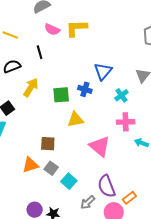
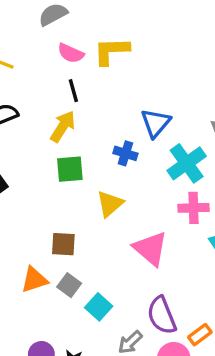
black line: (40, 52) -> (73, 91), moved
yellow arrow: (31, 88) -> (63, 126), moved
green square: (61, 95) -> (70, 169), moved
cyan cross: (121, 95) -> (187, 163), size x1.6
yellow triangle: (76, 120) -> (110, 204), turned -30

